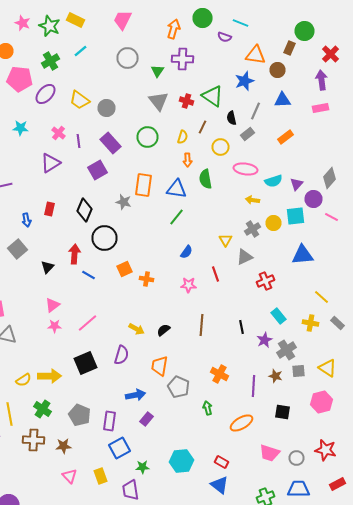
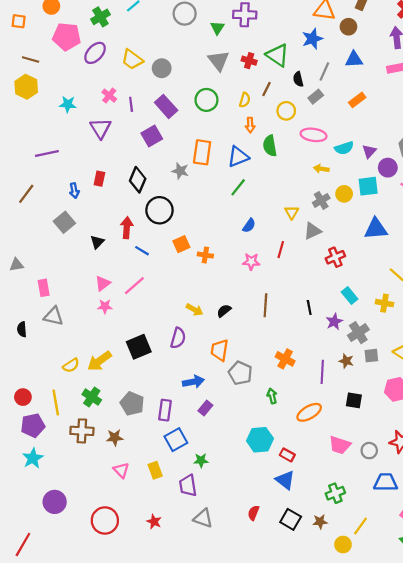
cyan star: (20, 128) -> (68, 104), moved
purple triangle: (50, 163) -> (100, 128), turned -30
blue triangle: (176, 189) -> (238, 157), turned -30
red line: (216, 274) -> (281, 250), turned 35
pink line: (88, 323) -> (134, 286), moved
yellow arrow: (50, 376) -> (99, 361), turned 145
cyan hexagon: (182, 461) -> (260, 440), moved
blue trapezoid: (298, 489) -> (386, 482), moved

